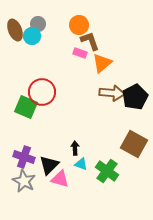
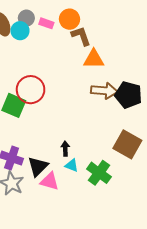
pink rectangle: (80, 53) -> (46, 23), moved
orange triangle: (102, 63) -> (94, 59), turned 40
black pentagon: (135, 97) -> (128, 95), turned -30

